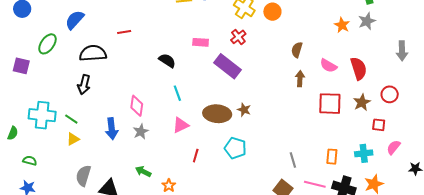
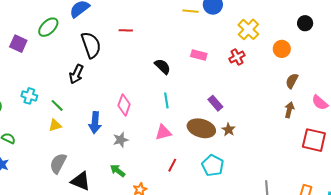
orange circle: (272, 12) -> (282, 49), moved
black semicircle: (93, 53) -> (91, 45), turned 64
purple rectangle: (227, 66) -> (215, 103), moved, size x0.6
cyan cross: (42, 115) -> (29, 96), size x0.6
gray star: (141, 132) -> (121, 140), moved

